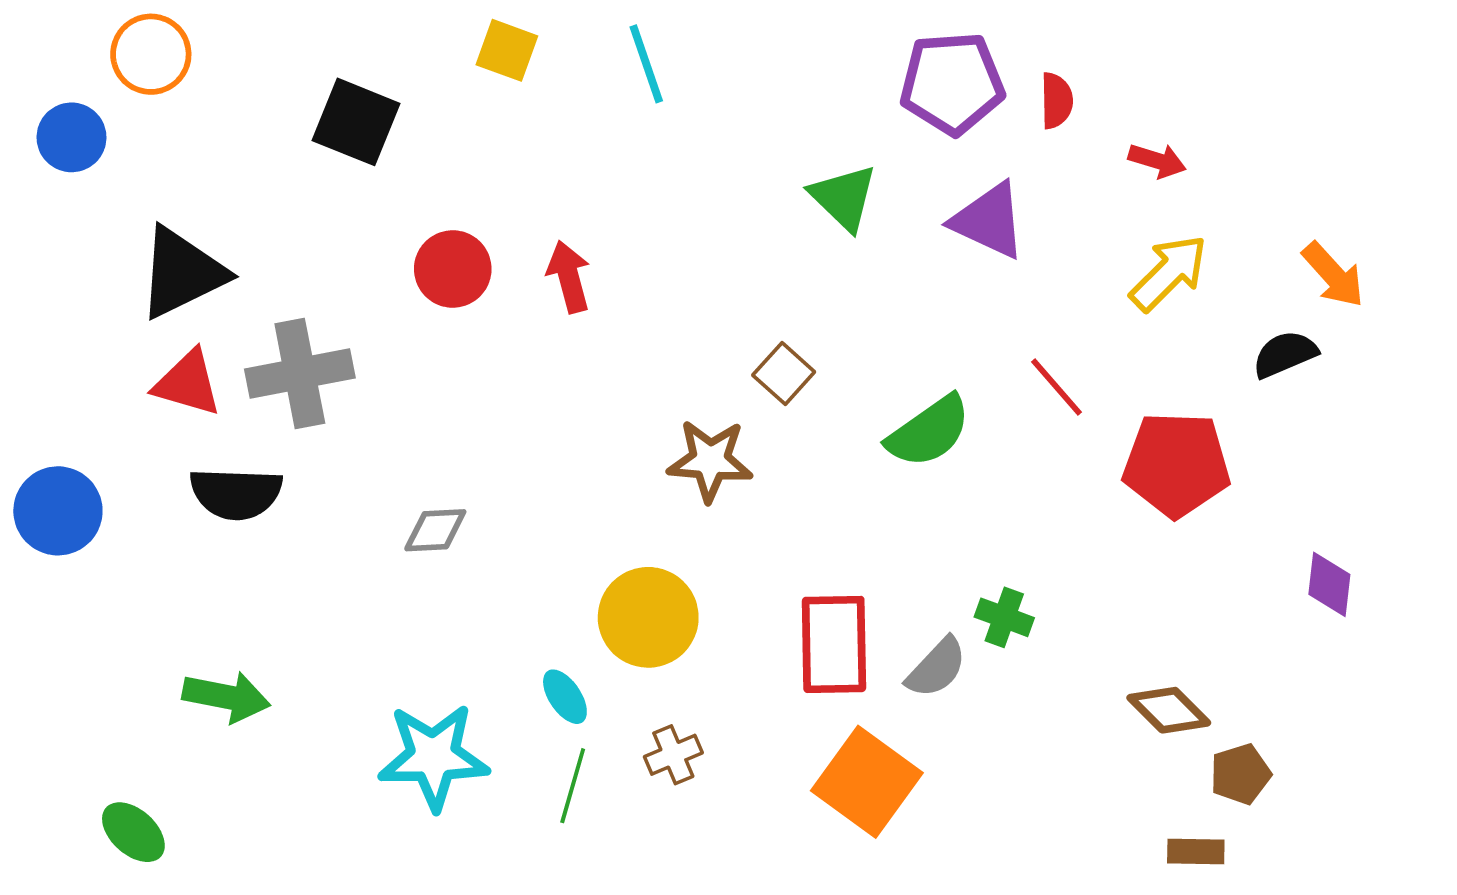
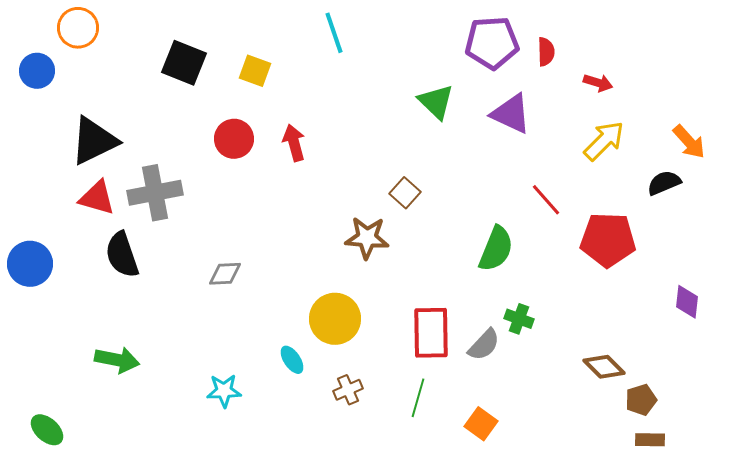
yellow square: (507, 50) -> (255, 71), moved
green semicircle: (929, 432) -> (496, 249), moved, turned -33
black semicircle: (236, 493) -> (122, 255), turned 69
cyan star: (433, 757) -> (224, 391), size x0.6
orange square: (867, 782) -> (481, 424), moved, size x0.6
green line: (573, 786) -> (418, 398), moved
green ellipse: (133, 832) -> (47, 430), moved
brown rectangle: (1196, 851) -> (650, 440), moved

